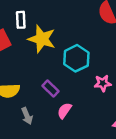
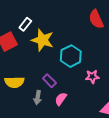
white rectangle: (21, 20) -> (25, 24), turned 40
gray arrow: (27, 116) -> (38, 98), moved, turned 32

